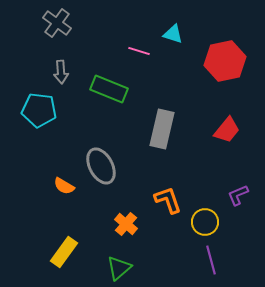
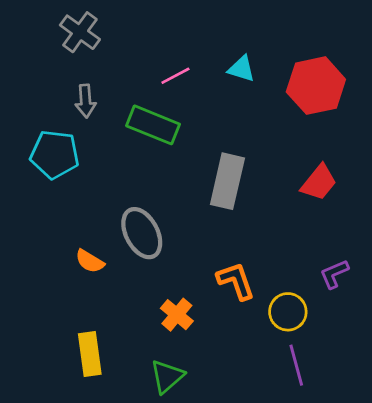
cyan triangle: (173, 34) -> (241, 69), moved
pink line: (139, 51) -> (175, 76), moved, turned -45
yellow rectangle: (64, 252) -> (90, 354), turned -44

